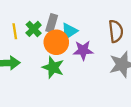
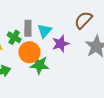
brown semicircle: (116, 31) -> (83, 20), turned -114
orange circle: (56, 42) -> (29, 52), moved

